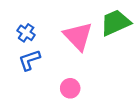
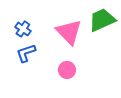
pink circle: (70, 88) -> (67, 70), moved

